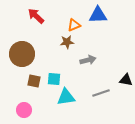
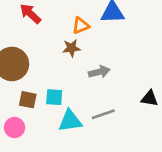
gray line: (101, 93) -> (103, 114), moved
pink circle: (24, 110) -> (14, 128), moved

